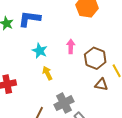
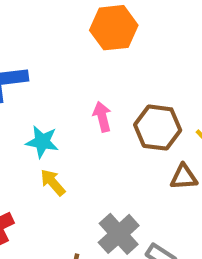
yellow arrow: (47, 73) -> (53, 182), moved

